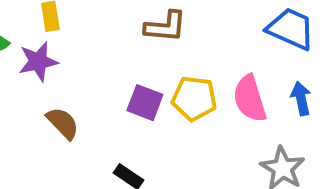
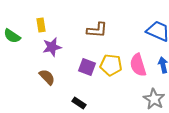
purple star: (38, 62) -> (52, 47), moved

